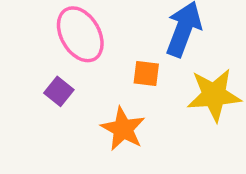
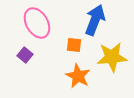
orange star: (123, 129) -> (78, 76), moved

